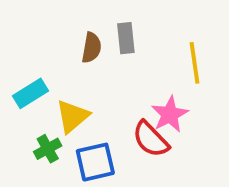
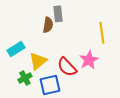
gray rectangle: (126, 38) -> (58, 14), moved
red semicircle: (151, 139) -> (67, 67), moved

